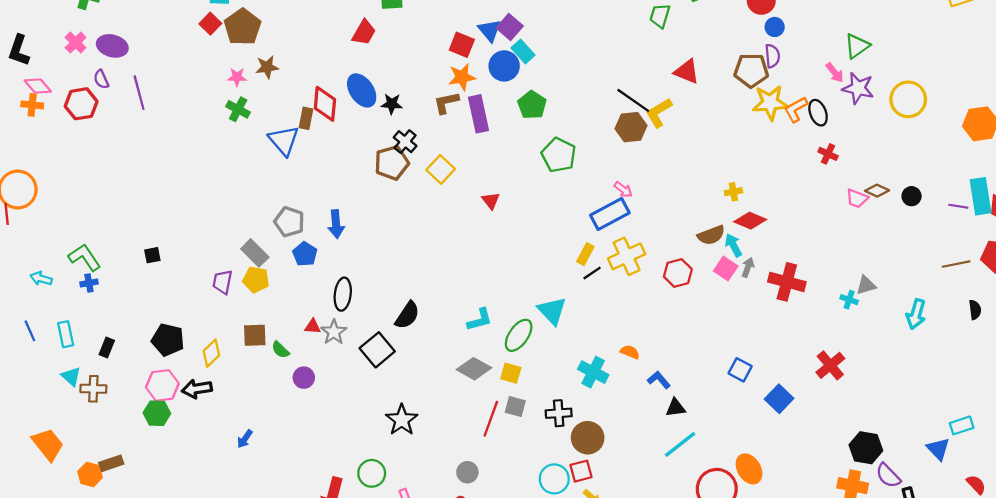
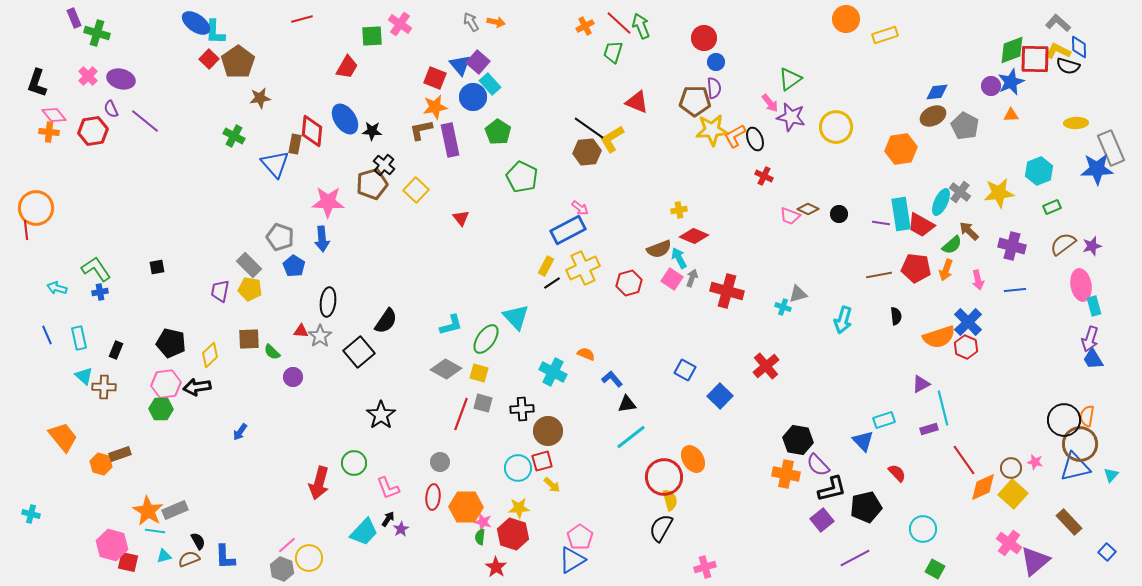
pink star: (237, 77) -> (328, 202), moved, size x1.8
purple line: (139, 93) -> (145, 121), turned -36

